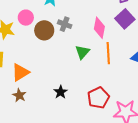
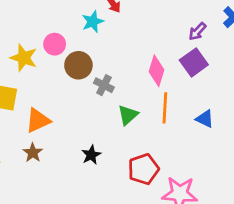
gray cross: (65, 24) -> (104, 85), moved
green triangle: (82, 52) -> (128, 115), moved

